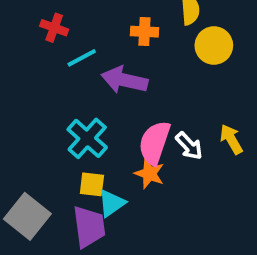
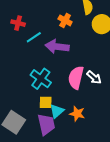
orange cross: (144, 32) -> (65, 20), turned 32
orange star: (149, 174) -> (77, 114), moved

